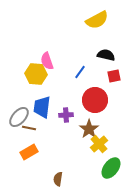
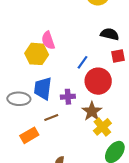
blue line: (80, 72) -> (83, 62), moved
gray ellipse: (19, 117) -> (19, 99), turned 50
brown line: (29, 128) -> (51, 118), moved, turned -32

